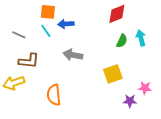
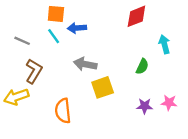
green semicircle: (122, 41) -> (142, 66), moved
brown L-shape: (29, 61) -> (34, 71), turned -65
yellow square: (113, 74) -> (103, 87), moved
purple star: (130, 101) -> (145, 106), moved

